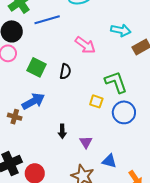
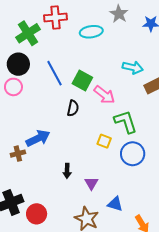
blue line: (47, 20) -> (54, 73), moved, turned 75
pink arrow: (85, 45) -> (104, 95), moved
green square: (36, 67) -> (82, 81), moved
brown cross: (15, 117) -> (18, 154), turned -32

